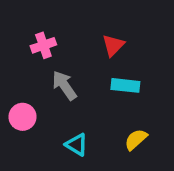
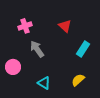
red triangle: (113, 45) -> (65, 26), turned -32
cyan rectangle: (125, 85) -> (83, 49), moved, turned -63

